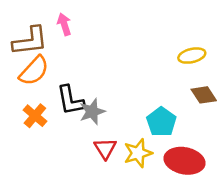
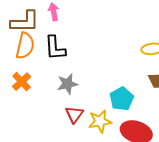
orange semicircle: (34, 71) -> (25, 46), turned -36
black L-shape: (70, 100) -> (55, 48), moved

